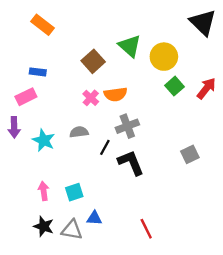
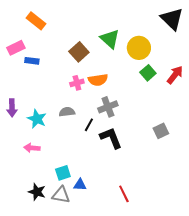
pink rectangle: (26, 97) -> (16, 48), moved
pink cross: (91, 98) -> (77, 83), turned 32
pink arrow: (44, 191) -> (32, 148), moved, turned -77
cyan square: (74, 192) -> (63, 173), moved

